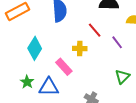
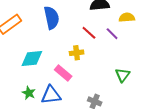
purple line: (117, 42) -> (112, 34), moved
cyan diamond: (35, 48) -> (32, 59), turned 60

